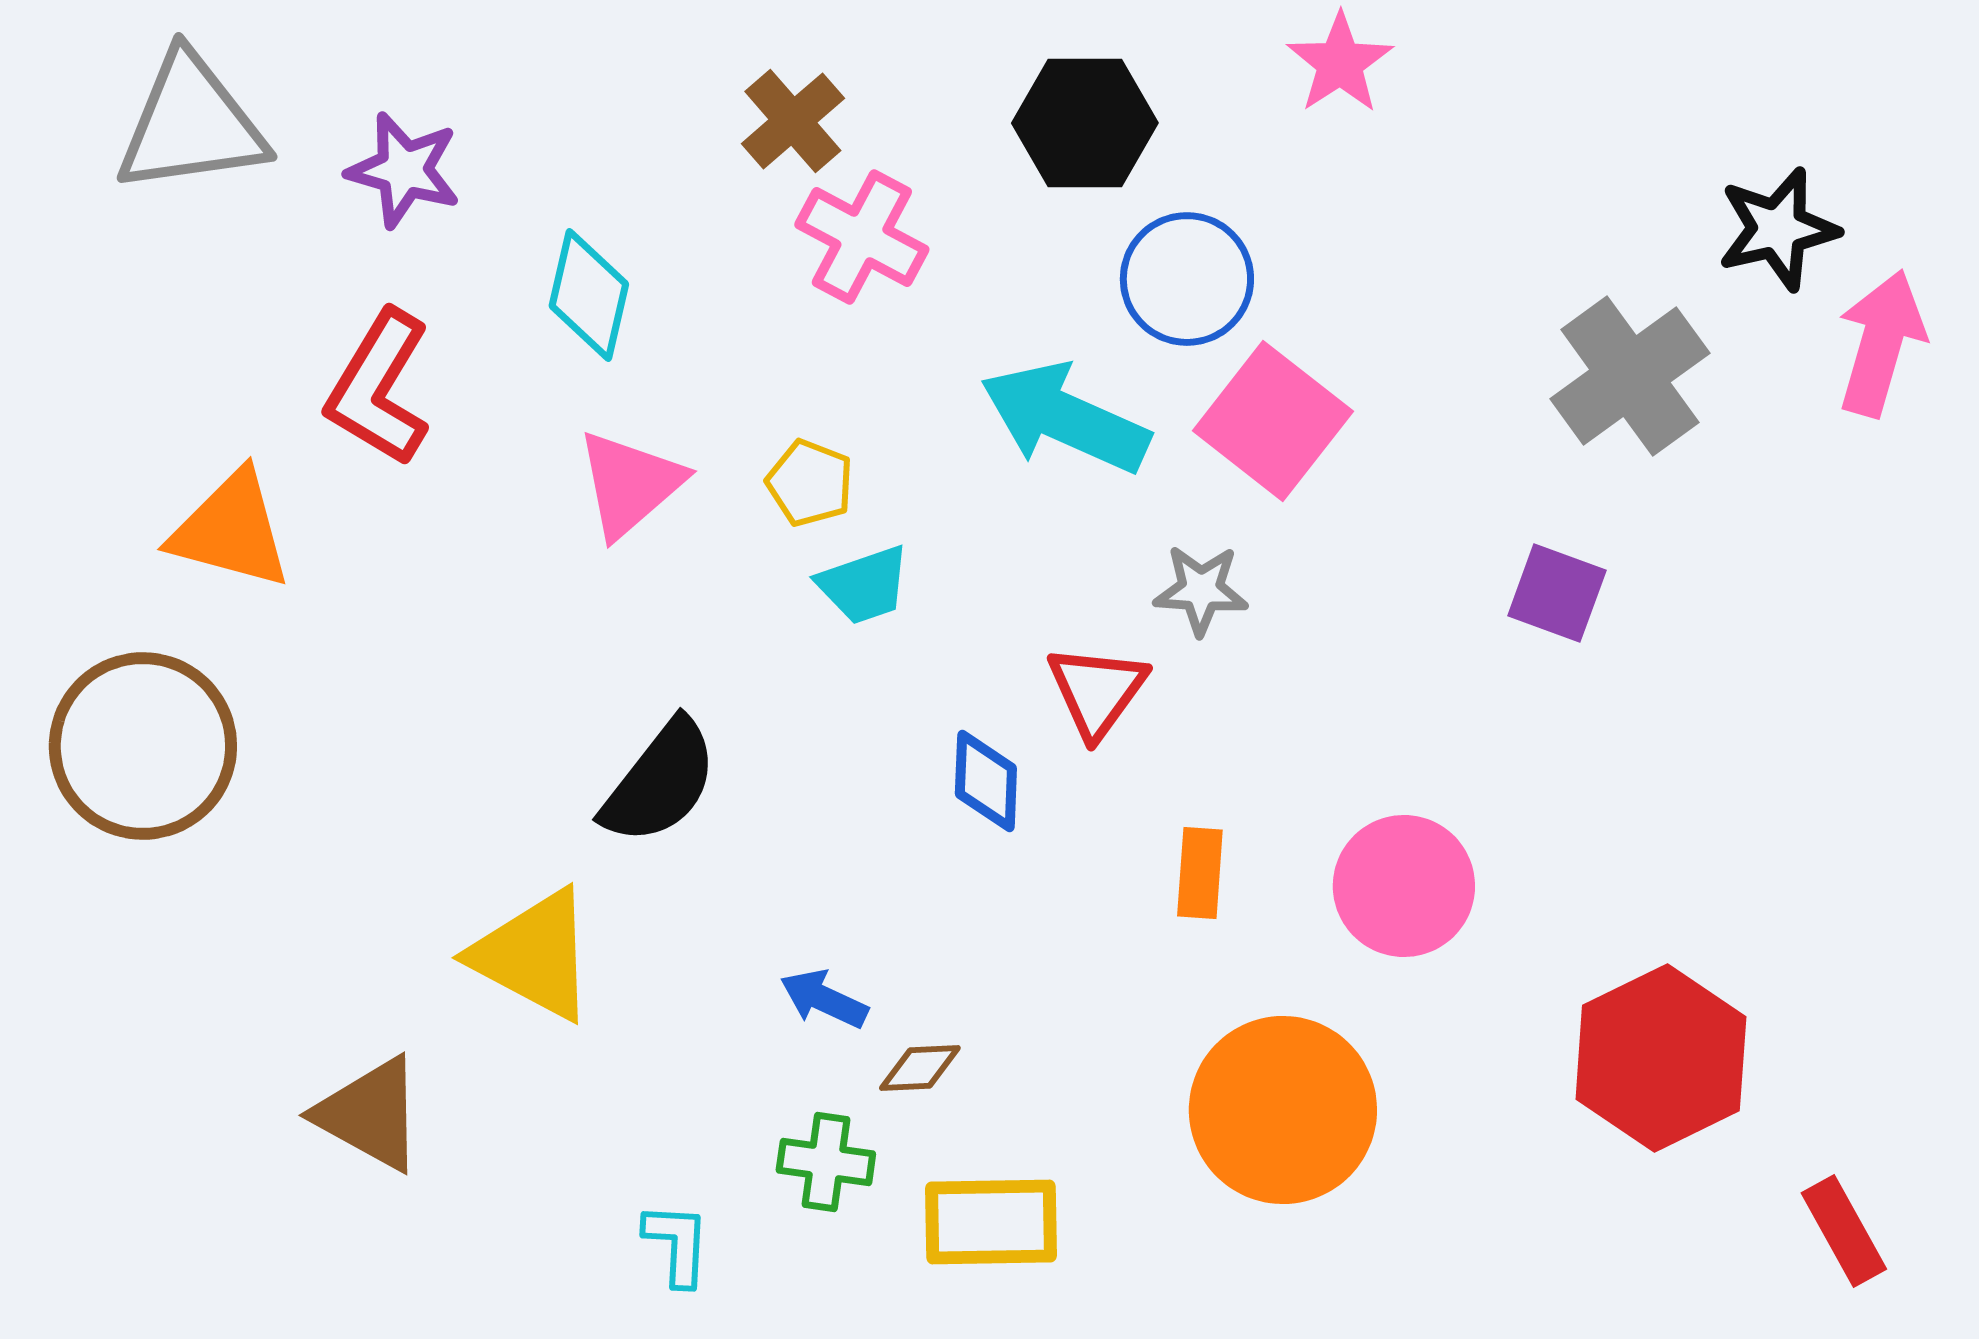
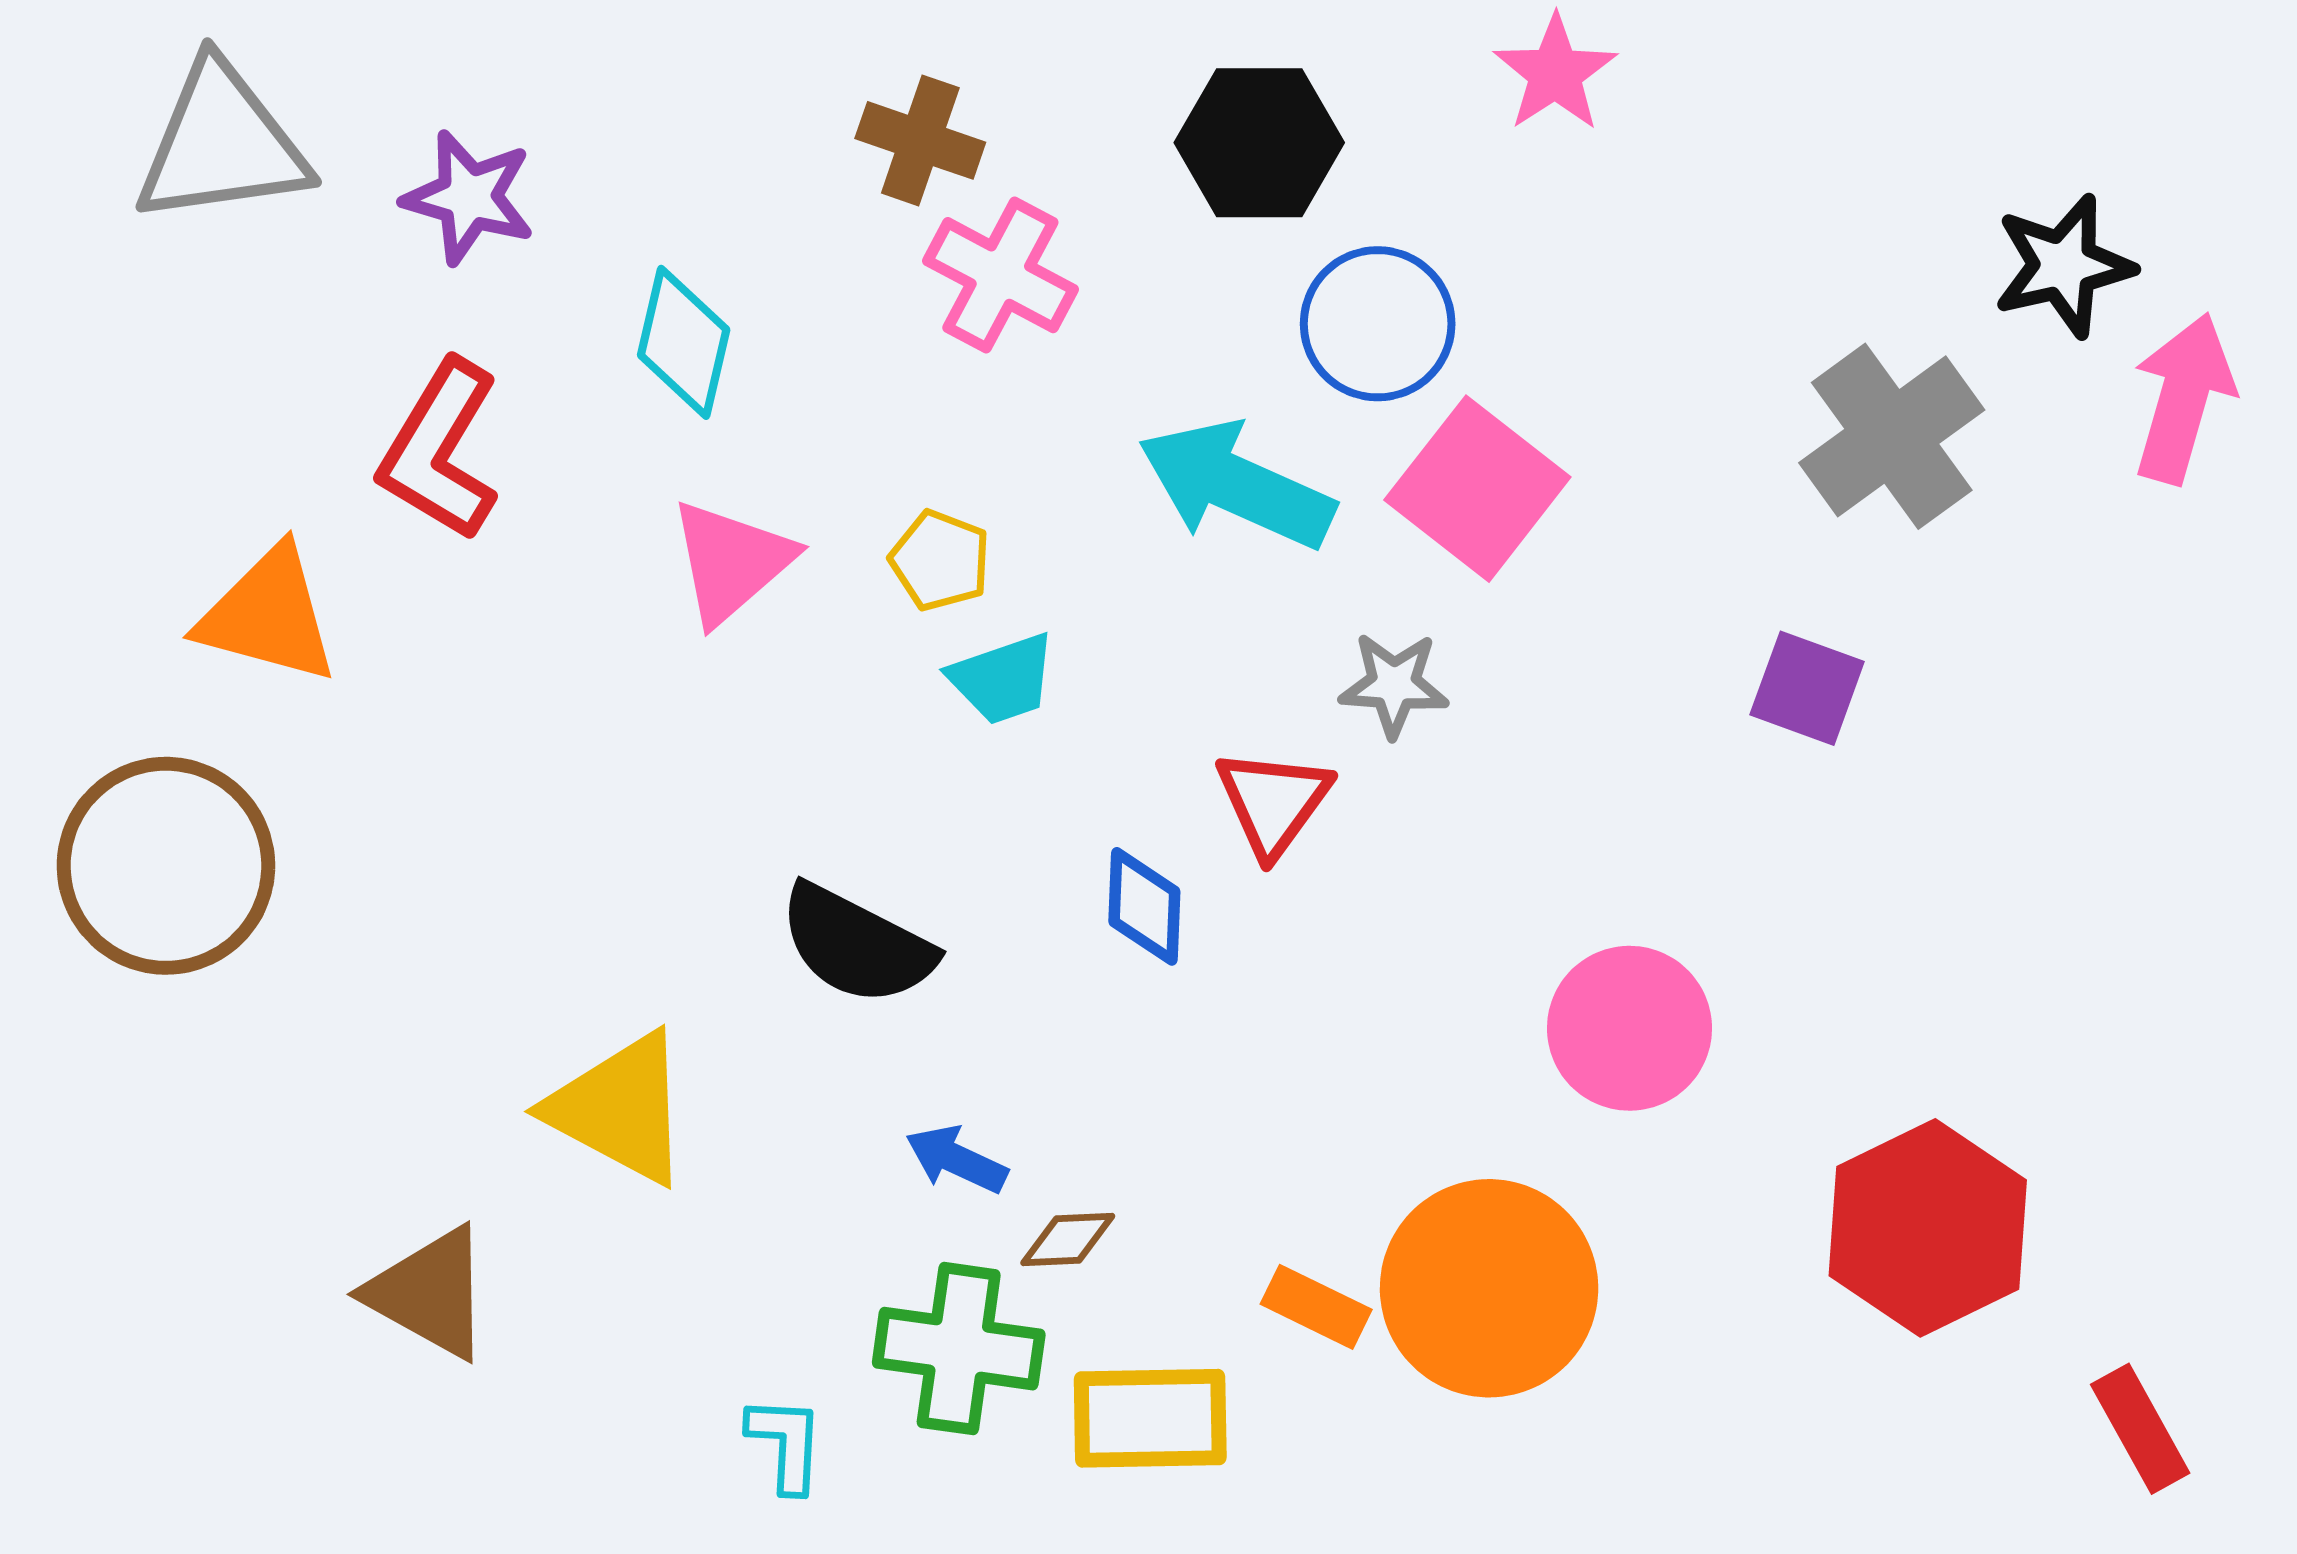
brown cross: (793, 121) -> (920, 140), turned -30
black semicircle: (660, 782) -> (857, 945), moved, turned 79
orange rectangle: (1200, 873) -> (1316, 1307), moved, turned -68
green cross: (826, 1162) -> (959, 1349), size x1.5

